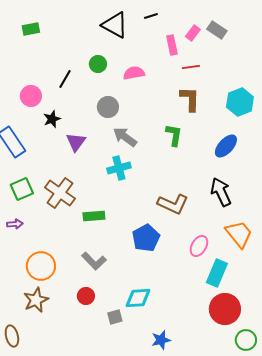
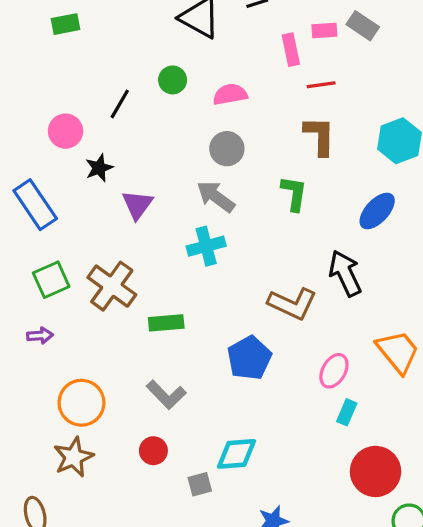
pink rectangle: (193, 33) -> (324, 30), turned 49
gray circle: (108, 107) -> (227, 149), moved
black arrow: (221, 192) -> (345, 273), moved
cyan rectangle: (217, 273) -> (347, 412), moved, size x0.6

